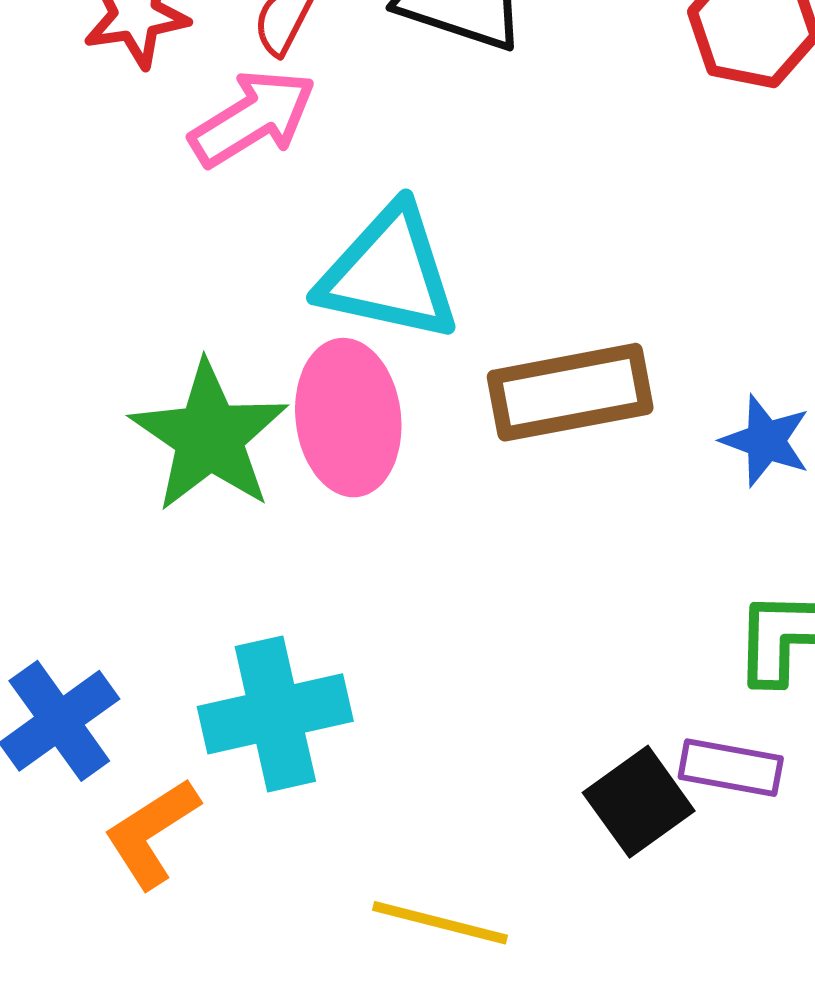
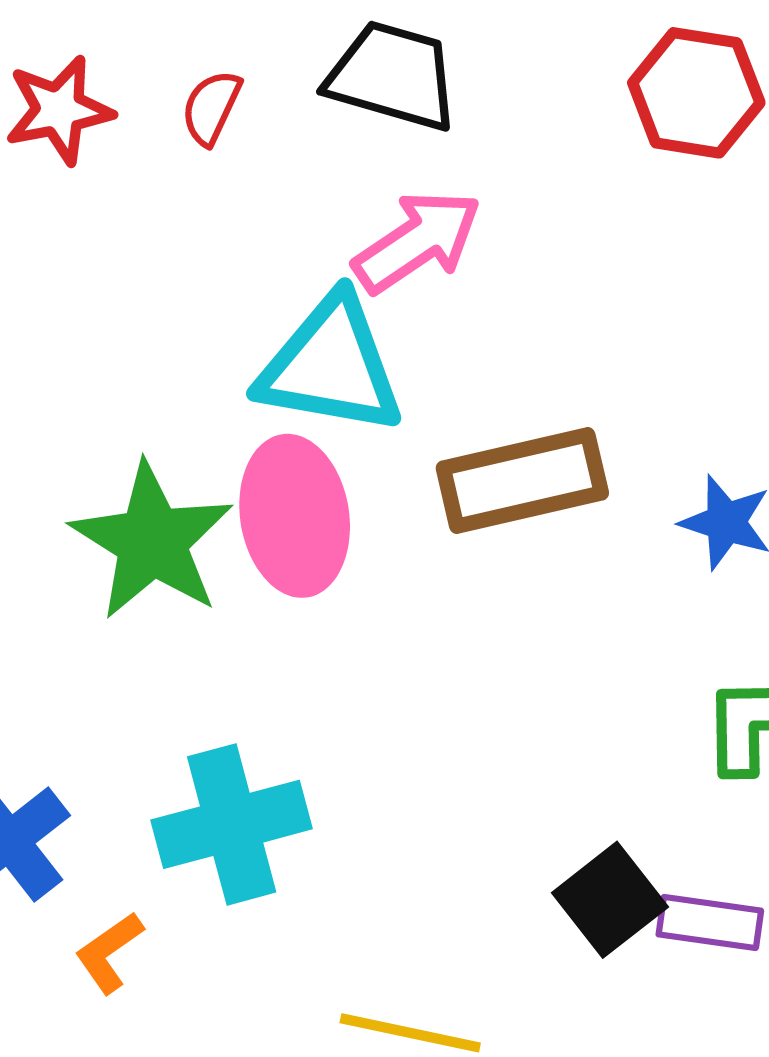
pink arrow: (253, 118) -> (417, 241), moved
purple rectangle: (731, 768) -> (710, 923), moved
orange L-shape: (152, 833) -> (109, 952), size x0.7

